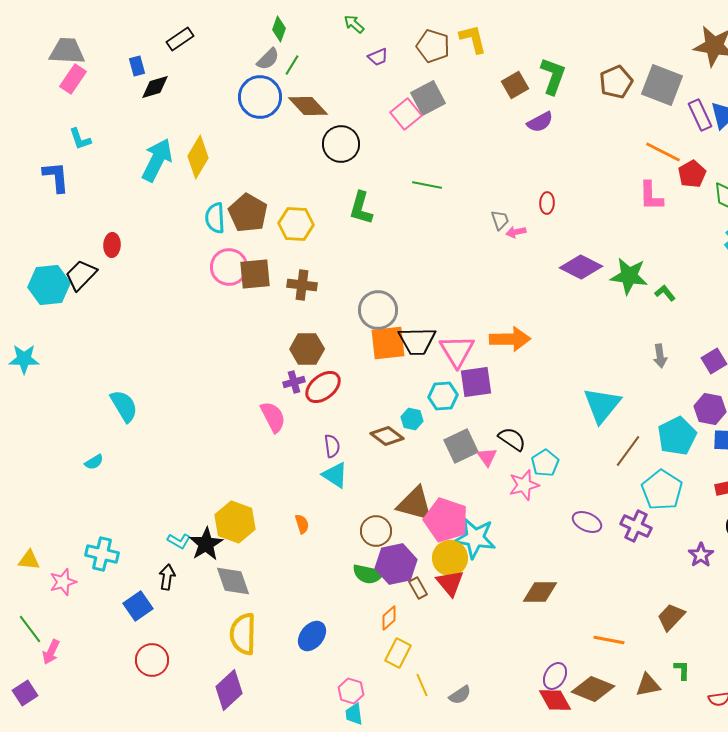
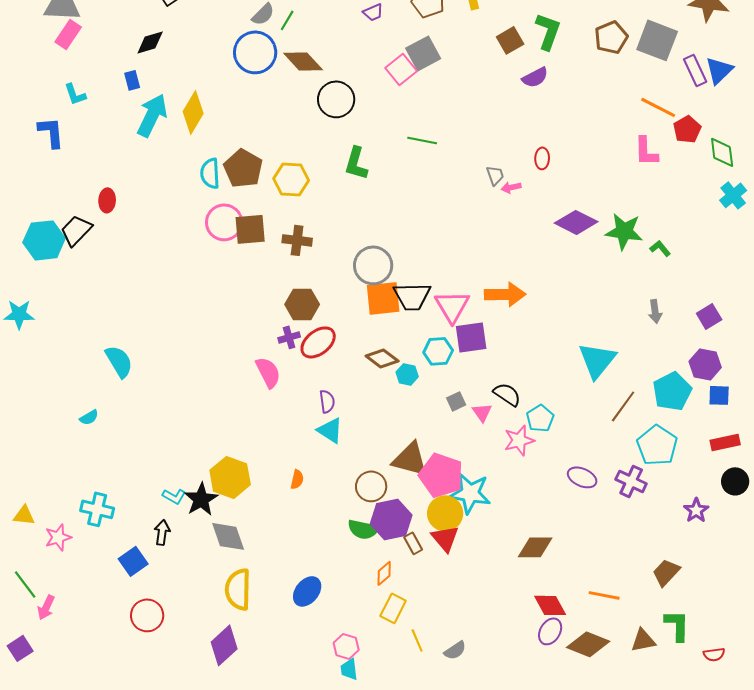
blue rectangle: (137, 66) -> (132, 80), moved
brown diamond: (387, 436) -> (382, 358), moved
gray square: (461, 446) -> (456, 401), size x0.6
orange semicircle: (302, 524) -> (297, 479), turned 30
green L-shape: (682, 670) -> (677, 625), size x1.6
red diamond: (555, 700) -> (550, 605), moved

